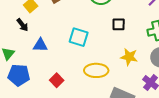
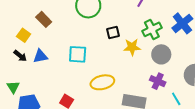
blue triangle: (40, 45) -> (40, 56), moved
yellow star: (129, 57) -> (132, 47), moved

